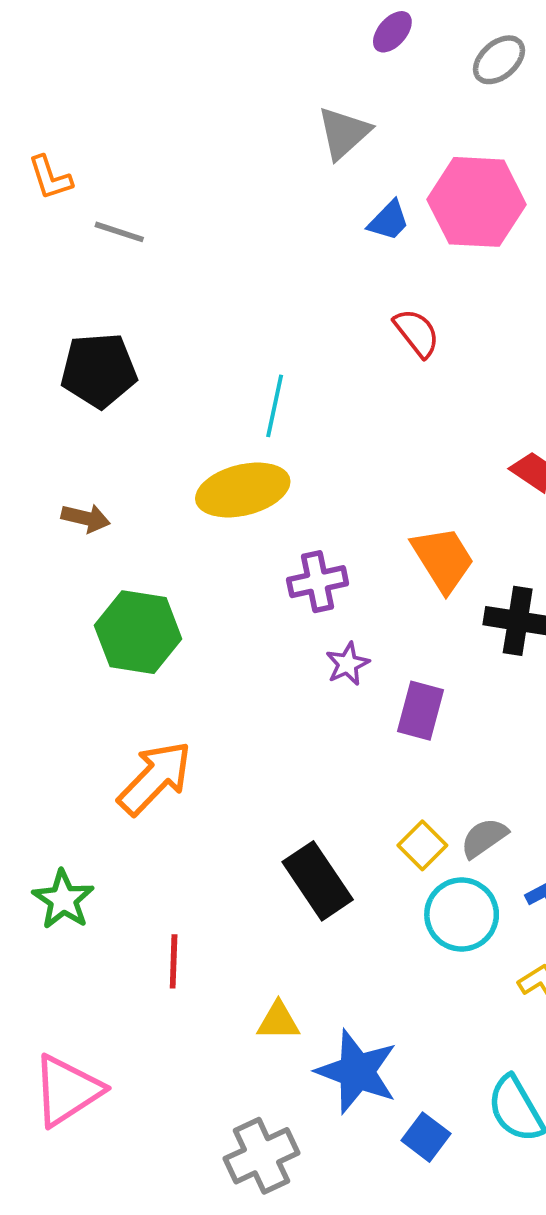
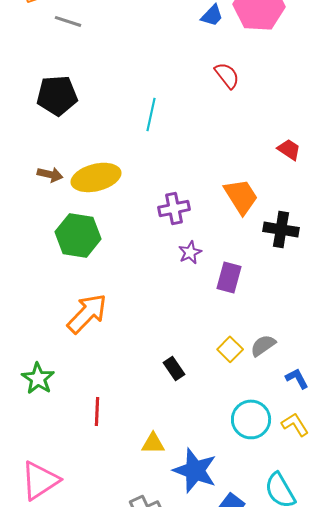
yellow ellipse: (243, 490) -> (96, 177), moved
black rectangle: (318, 881) -> (174, 368), size x0.6
cyan circle: (462, 915) -> (251, 419), moved

